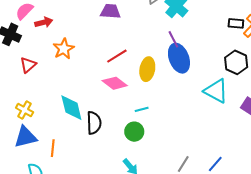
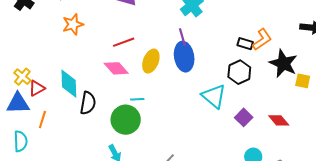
black rectangle: (236, 23) -> (245, 44), moved
red triangle: (28, 65) -> (37, 88), moved
green circle: (134, 132) -> (126, 120), size x1.5

